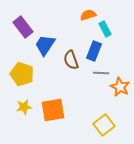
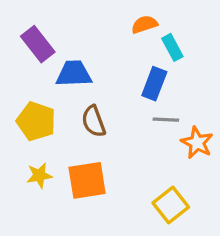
blue trapezoid: (45, 45) -> (74, 74), turned 55
brown semicircle: (71, 60) -> (94, 121), moved

